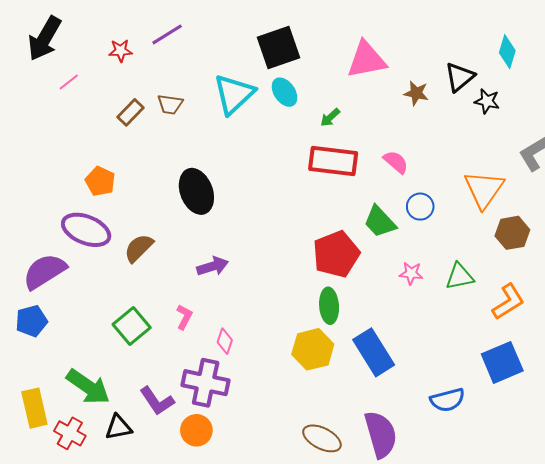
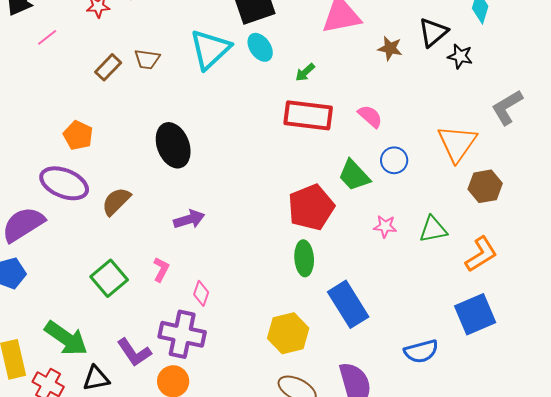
yellow hexagon: (313, 349) -> (288, 333), moved

